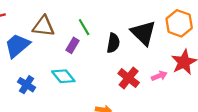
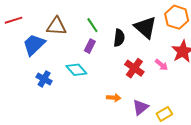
purple rectangle: (72, 45) -> (90, 46), moved
pink arrow: (159, 76) -> (161, 65), turned 64

